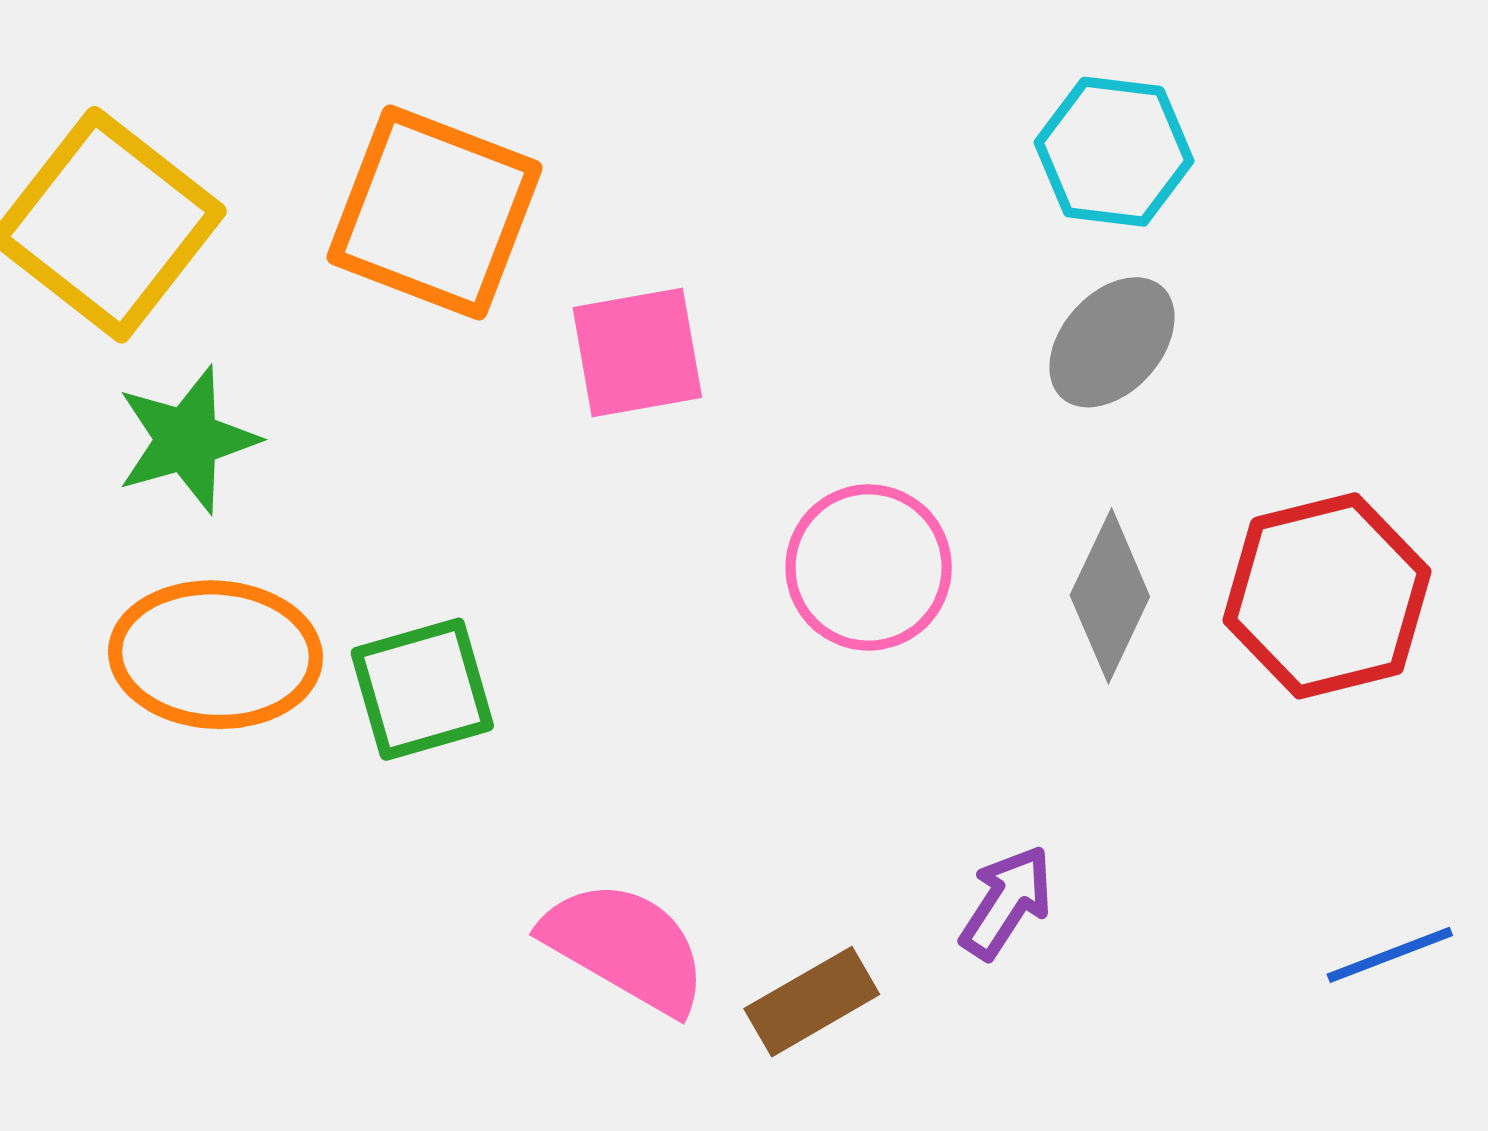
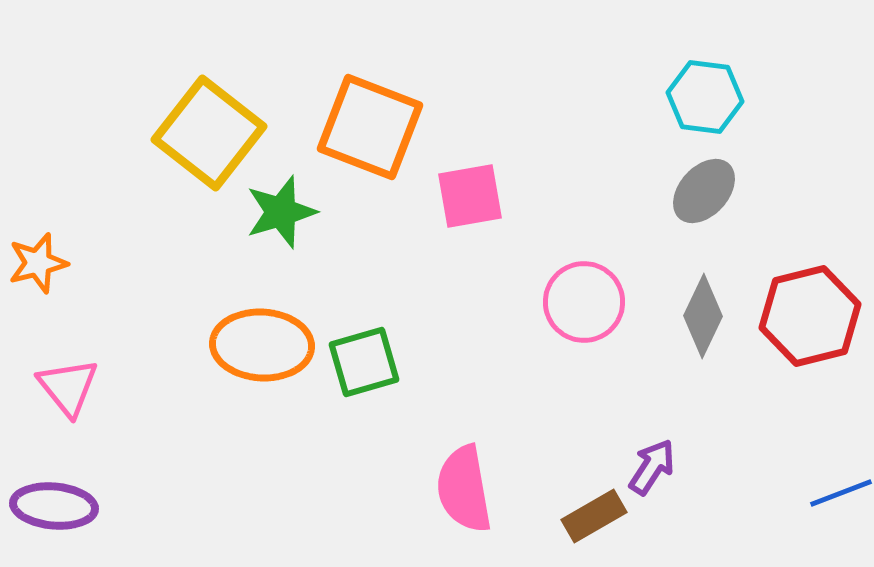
green star: (187, 440) -> (281, 212), moved
pink semicircle: (625, 947) -> (464, 489), turned -130
brown rectangle: (812, 1002) -> (594, 516), moved

